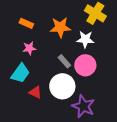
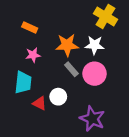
orange star: (60, 27) -> (67, 45), moved
cyan trapezoid: (20, 73) -> (23, 82), turned -30
white circle: (62, 86) -> (58, 97), moved, size x0.6

